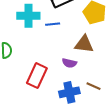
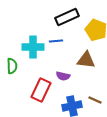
cyan cross: (28, 16) -> (33, 47), moved
purple semicircle: (69, 63) -> (63, 76), moved

